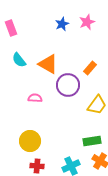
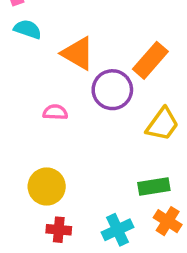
cyan semicircle: (19, 60) -> (28, 29), moved, turned 147
orange rectangle: (90, 68) -> (150, 60), size x1.5

